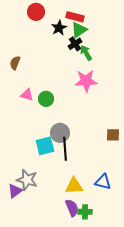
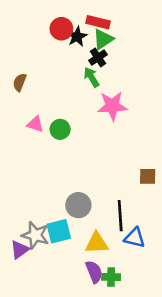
red circle: (36, 12) -> (61, 29), moved
green arrow: (86, 53) -> (91, 77), moved
gray circle: (60, 133) -> (78, 205), moved
cyan square: (45, 146) -> (59, 231), moved
black line: (65, 149) -> (120, 216), moved

